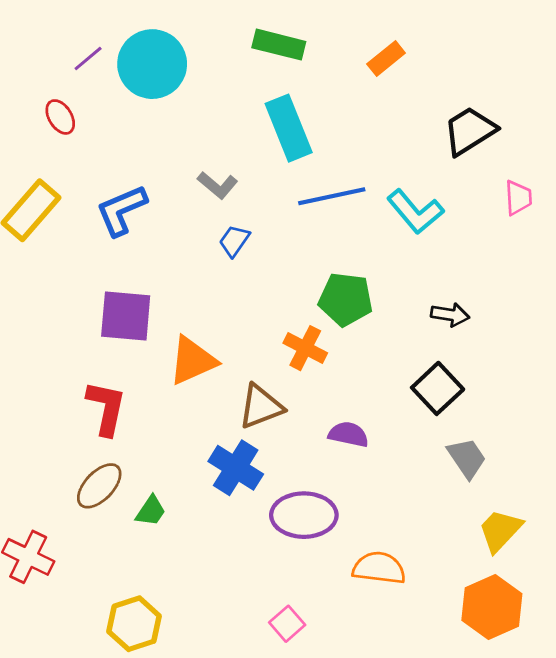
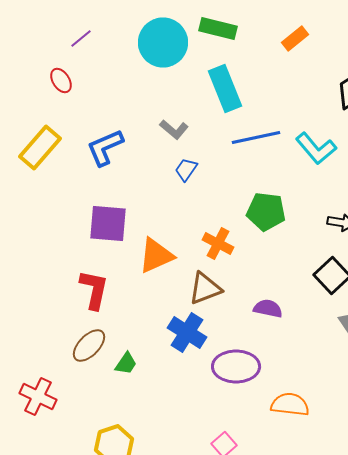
cyan circle: (152, 64) -> (163, 42), moved
orange cross: (305, 348) -> (218, 244), moved

